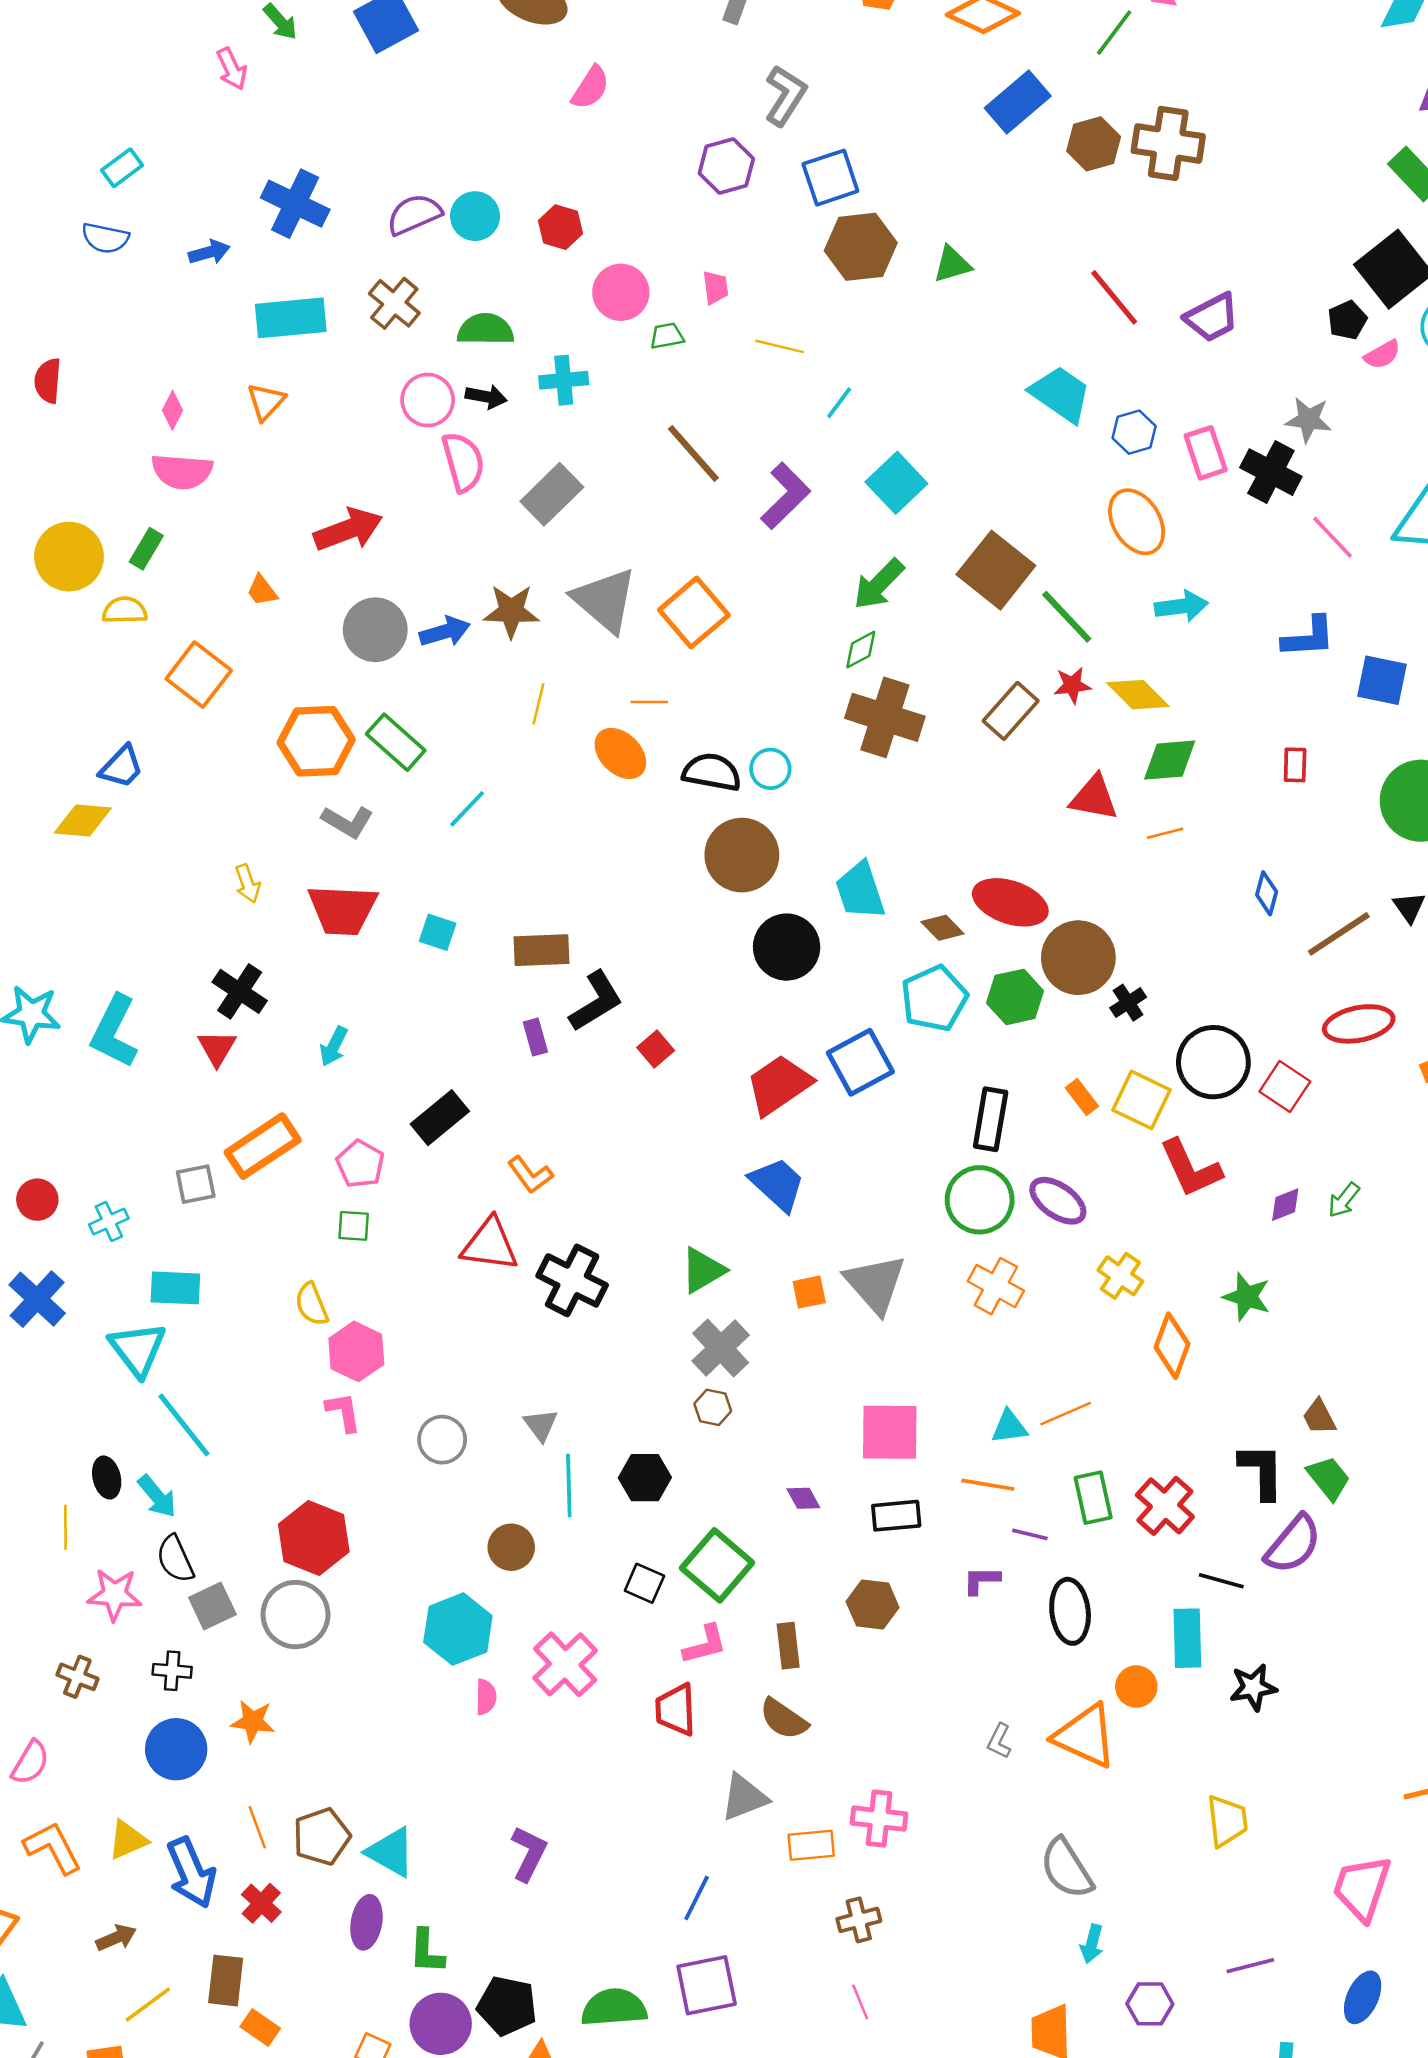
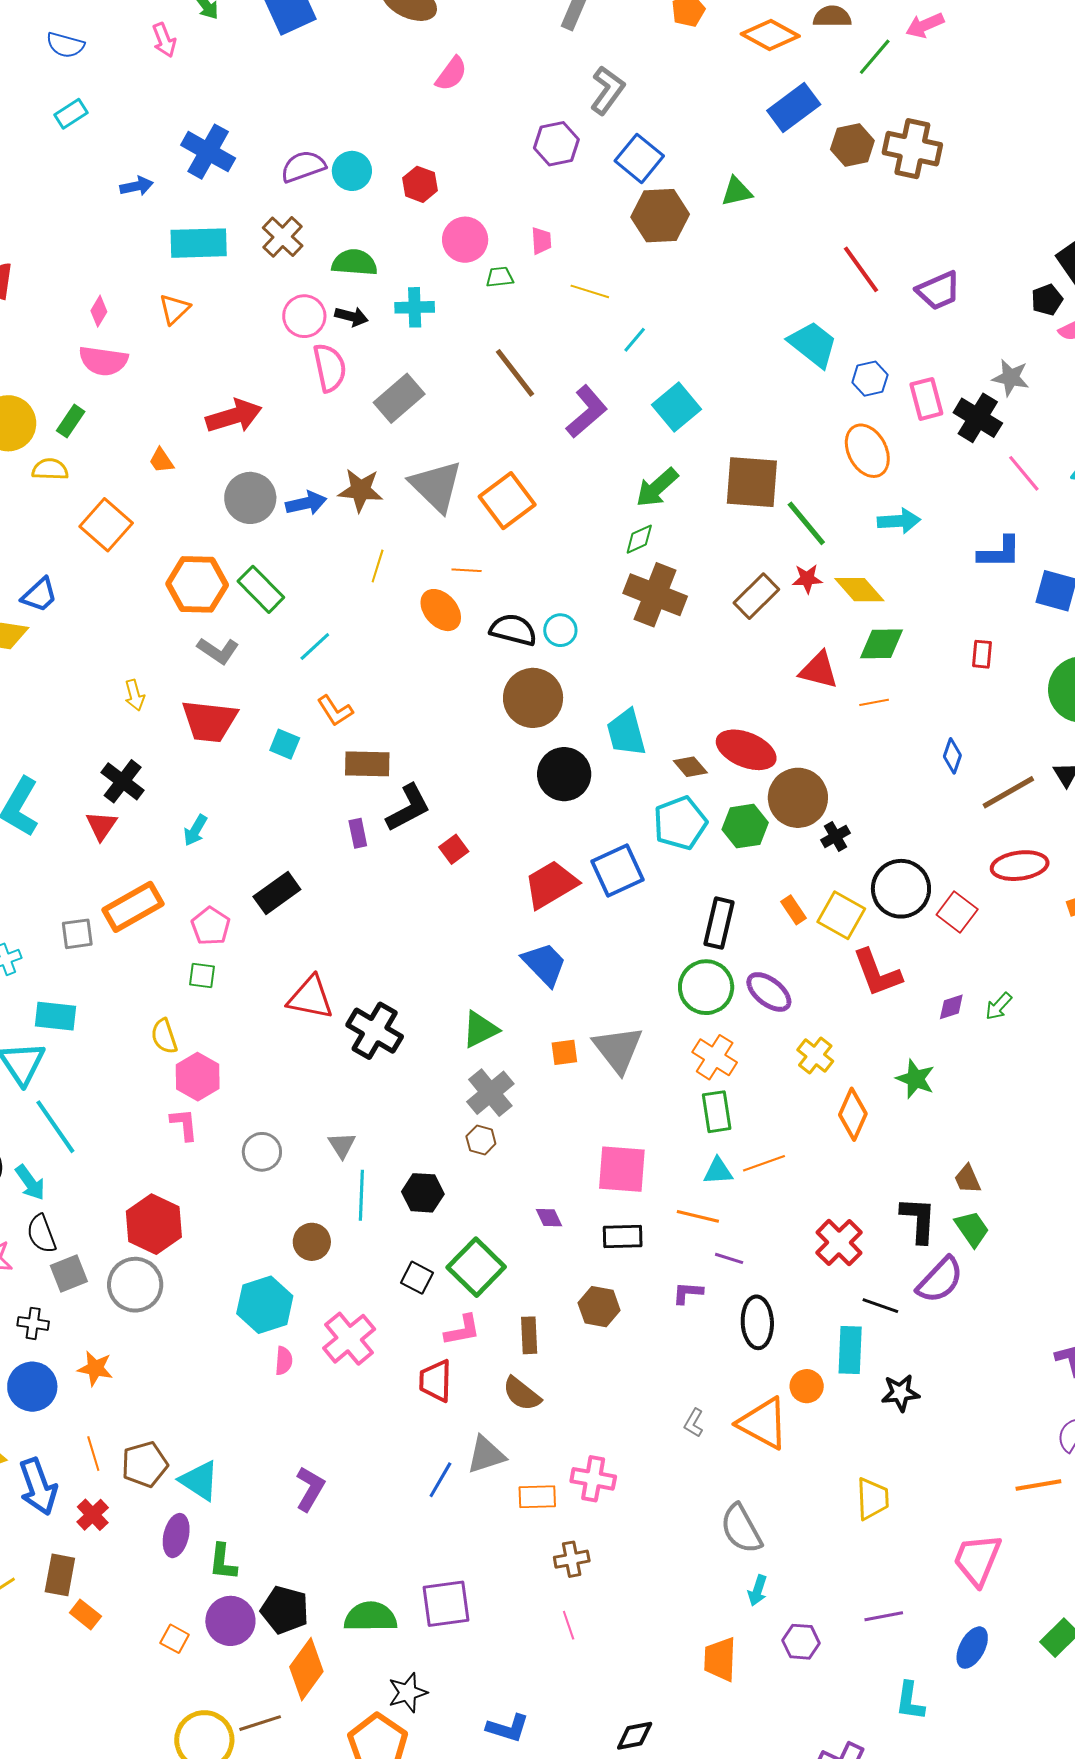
blue square: (830, 178) -> (639, 158), turned -36
blue semicircle: (105, 238) -> (65, 45), moved
green triangle: (952, 264) -> (737, 192), moved
brown square: (996, 570) -> (752, 482), turned -38
orange L-shape: (530, 1175) -> (335, 711), moved
green rectangle: (1093, 1498) -> (717, 1112), moved
blue line: (697, 1898) -> (440, 1480), moved

